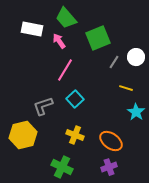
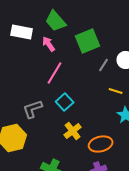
yellow cross: (75, 135) -> (73, 131), moved, turned 30
orange ellipse: (111, 141) -> (101, 144), turned -50

